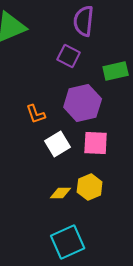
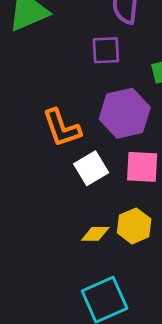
purple square: (69, 56) -> (106, 50), turned -30
orange L-shape: (36, 114) -> (62, 128), size x1.5

